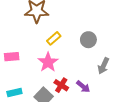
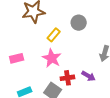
gray circle: (88, 40) -> (79, 23), moved
red cross: (61, 85) -> (67, 78), turned -32

